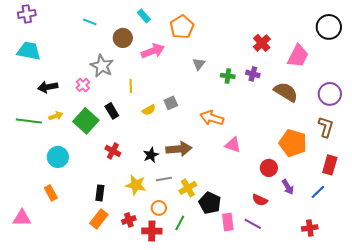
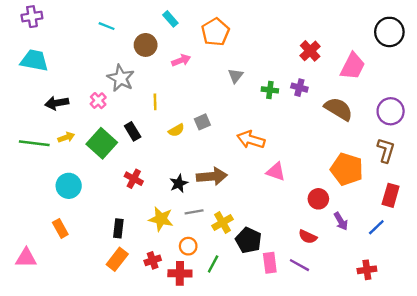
pink arrow: (153, 51) -> (181, 60), size x0.7

